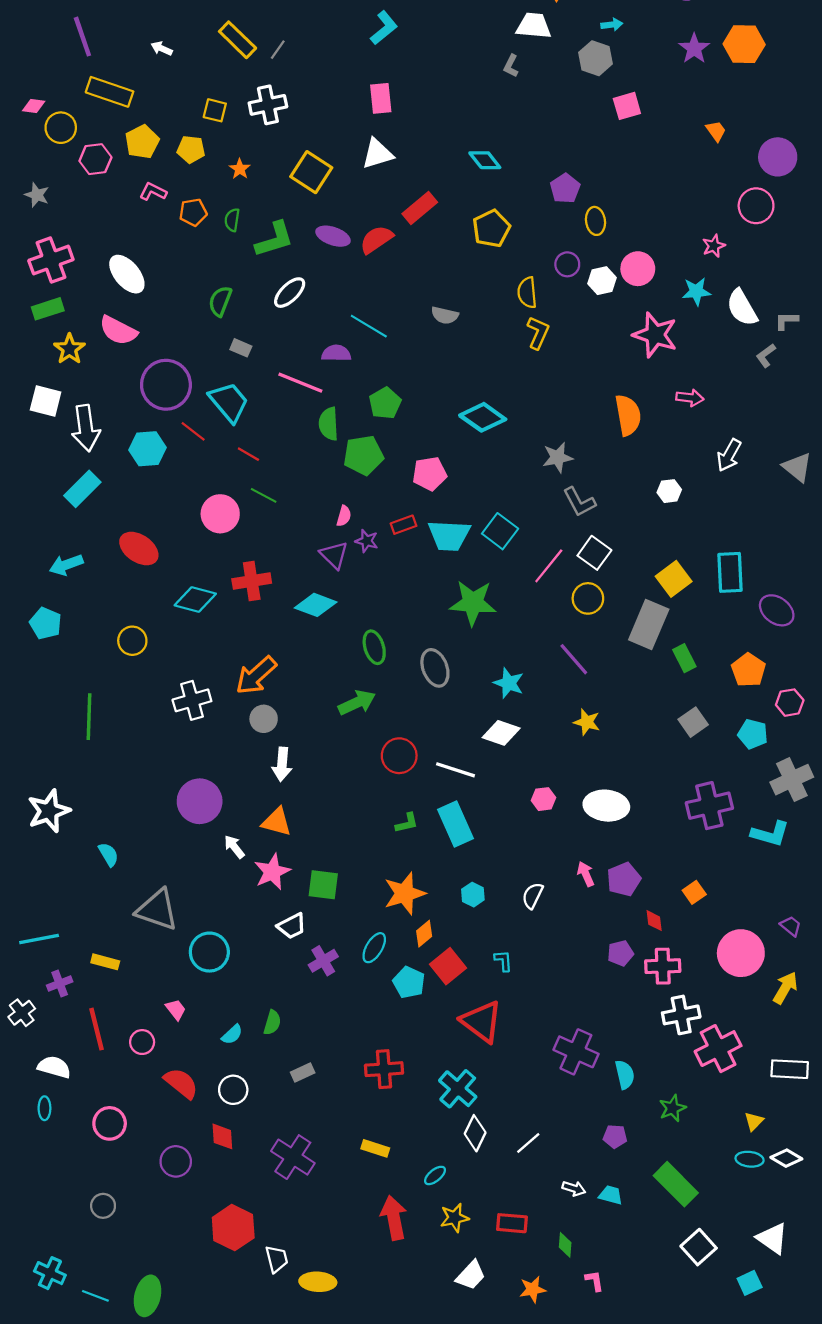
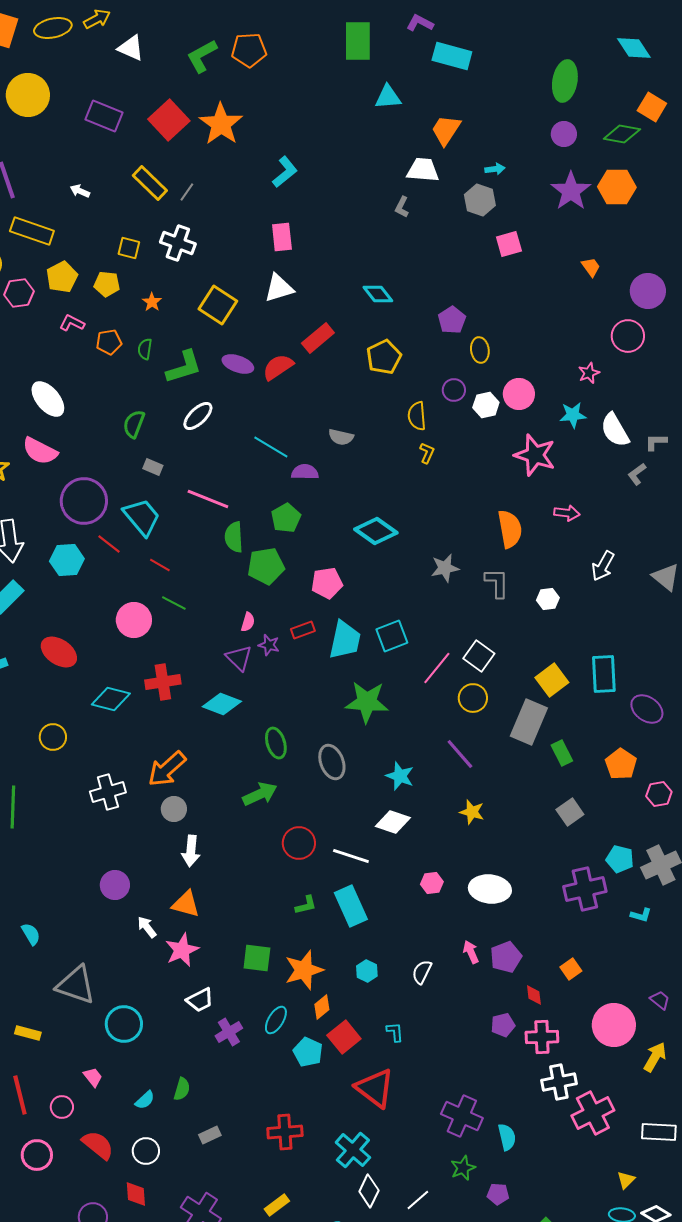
purple star: (694, 48) -> (571, 191), size x1.4
white cross: (268, 105) -> (178, 243), turned 32
yellow L-shape: (538, 333) -> (427, 453), size x0.7
purple semicircle: (336, 353) -> (305, 472), moved
gray L-shape: (579, 502) -> (497, 583), moved, turned -152
cyan square: (500, 531) -> (392, 636), turned 32
cyan trapezoid: (449, 536) -> (345, 640), turned -81
cyan pentagon: (753, 734) -> (620, 859), moved
purple circle: (200, 801) -> (115, 885), size x0.7
cyan L-shape: (770, 834) -> (641, 915), size x0.6
green square: (323, 885) -> (257, 958), moved
green star: (673, 1108) -> (463, 1168), moved
pink circle: (110, 1123) -> (37, 1155), moved
yellow rectangle: (375, 1148) -> (277, 1205), turned -55

